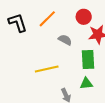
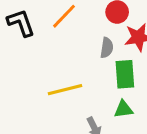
gray semicircle: (65, 40) -> (107, 48), moved, turned 72

